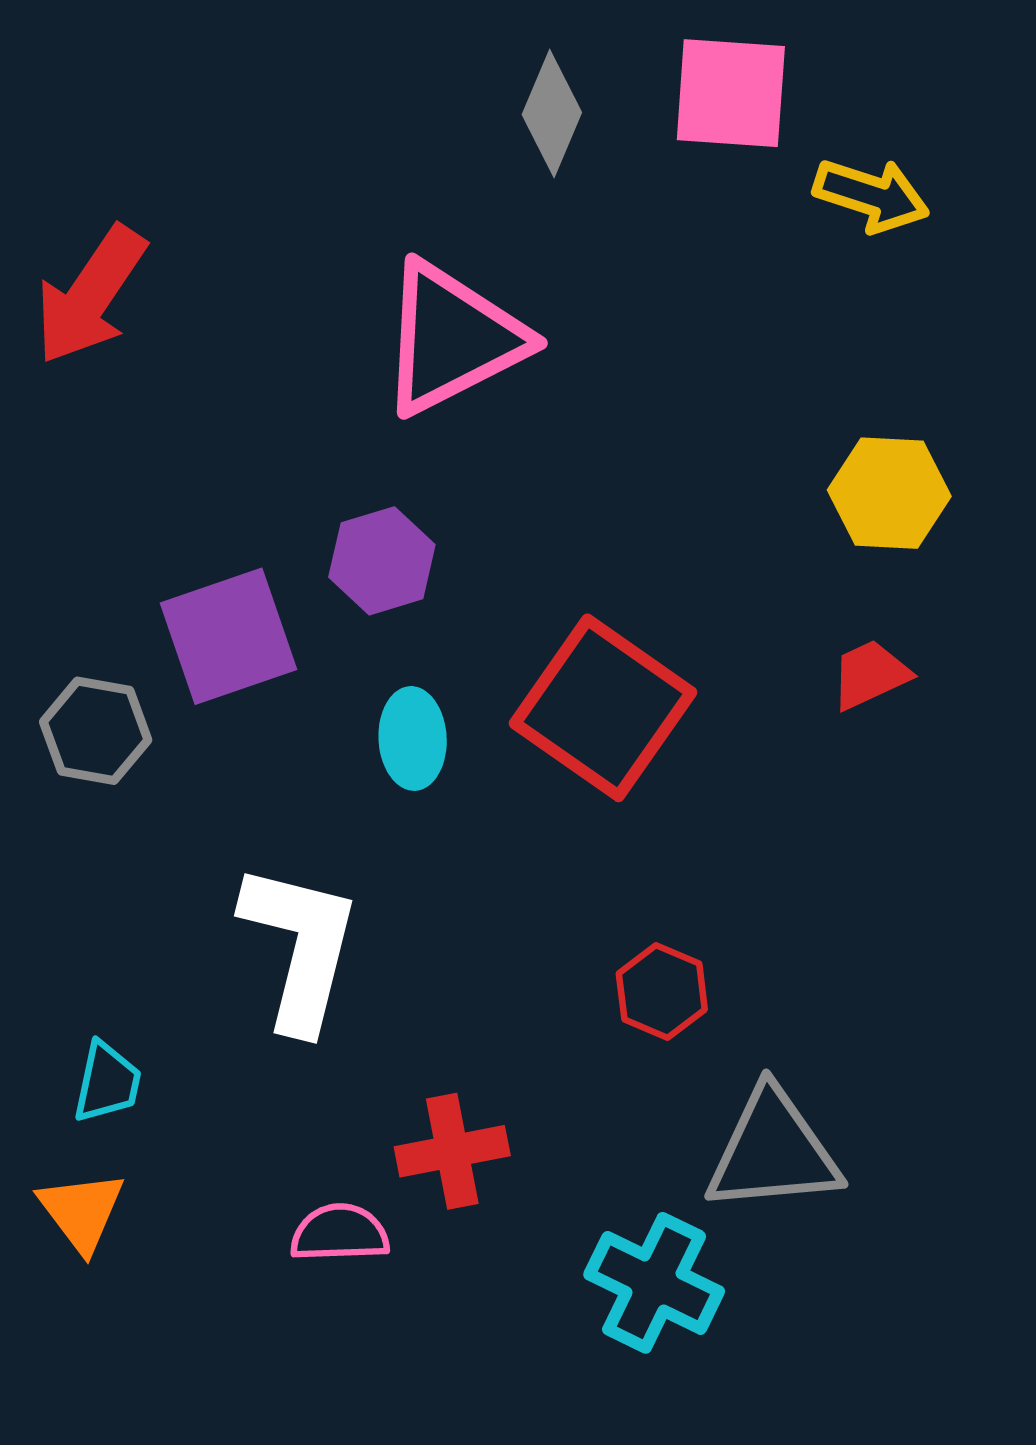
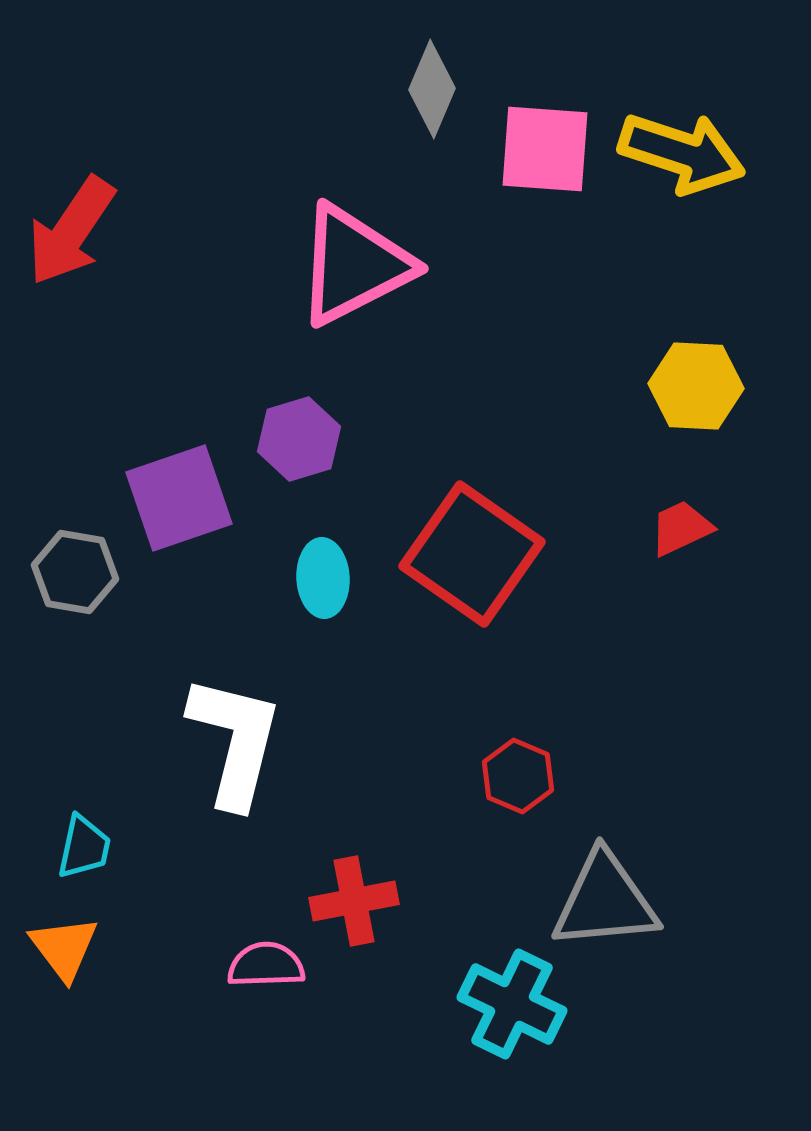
pink square: (731, 93) -> (545, 149), moved
yellow arrow: (871, 195) -> (682, 153), size x1.4

